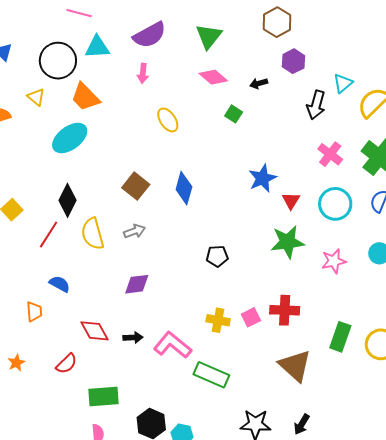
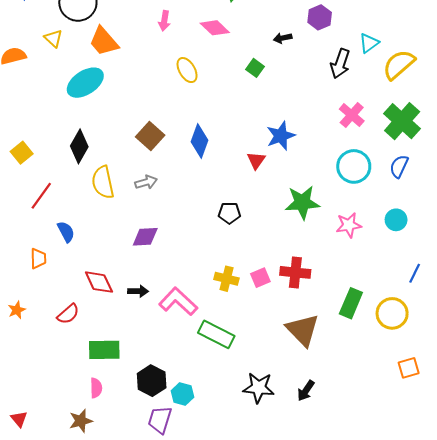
pink diamond: (213, 77) -> (215, 28), moved
red triangle: (291, 201) -> (256, 160), moved
red line: (49, 234) -> (41, 196), moved
blue semicircle: (60, 284) -> (66, 232), turned 30

